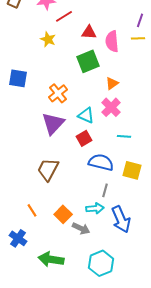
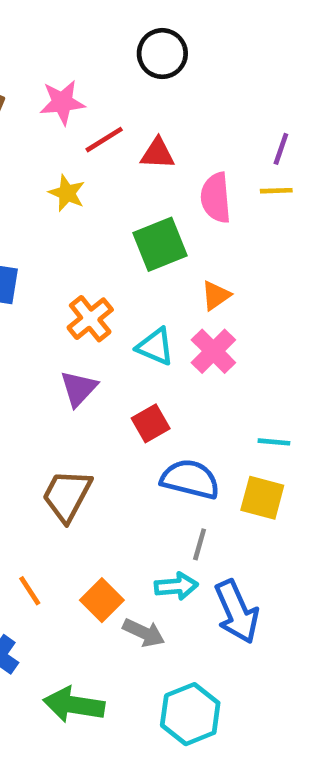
red triangle: (89, 32) -> (158, 154), moved
cyan triangle: (86, 115) -> (155, 347), moved
purple triangle: (53, 123) -> (79, 388), size x0.7
cyan line: (124, 136) -> (274, 442), moved

